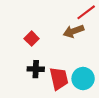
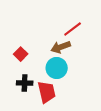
cyan circle: (83, 79) -> (57, 68), moved

